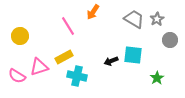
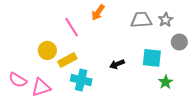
gray trapezoid: (134, 19) -> (141, 20), turned -35
yellow circle: (20, 36) -> (47, 50), moved
cyan square: (133, 55) -> (152, 58), moved
pink triangle: (39, 67) -> (41, 87), moved

